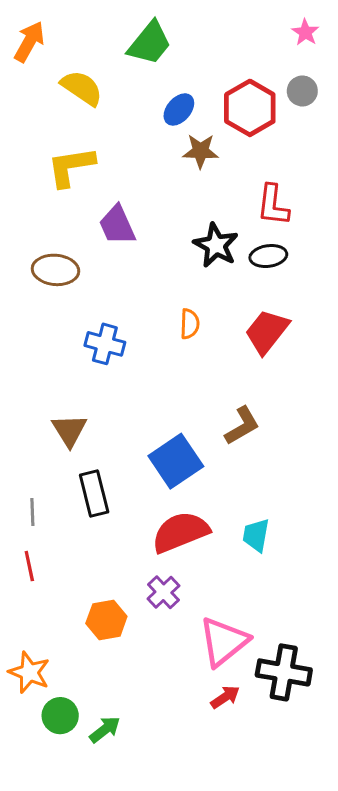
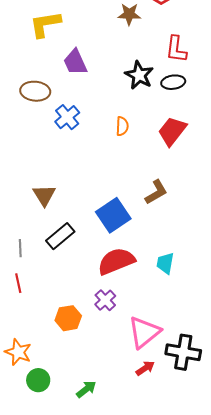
blue cross: (105, 344) -> (67, 117), moved, turned 35
black rectangle: (94, 494) -> (60, 236), turned 64
green arrow: (105, 730) -> (86, 389), moved

